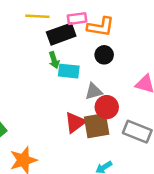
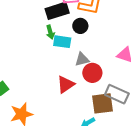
black circle: (104, 55) -> (80, 26), moved
brown square: (97, 126) -> (103, 103), moved

